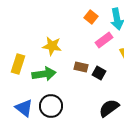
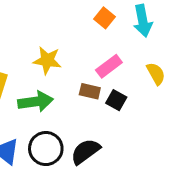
pink rectangle: (104, 40) -> (109, 66), moved
black semicircle: (109, 108) -> (85, 151), moved

